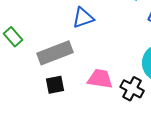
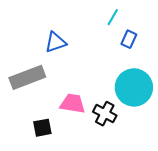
black square: (55, 85) -> (42, 128), moved

